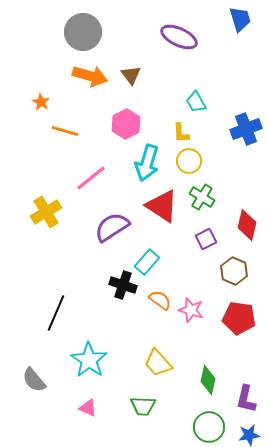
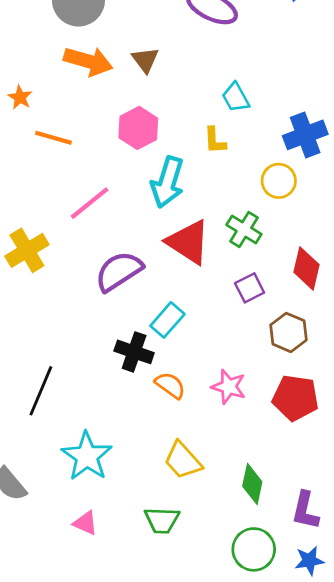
yellow circle: (189, 161) -> (279, 181), moved
orange semicircle: (160, 300) -> (170, 385), moved

